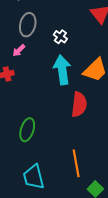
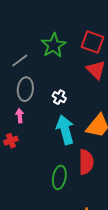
pink arrow: (19, 50) -> (20, 116), turned 136
green ellipse: (27, 130) -> (59, 177), moved

